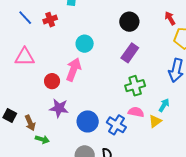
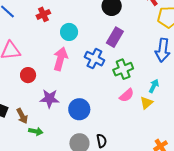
red cross: (50, 20) -> (43, 14), moved
red circle: (52, 81) -> (28, 75), moved
pink semicircle: (136, 112) -> (127, 95), turned 133
blue cross: (116, 125) -> (94, 59), moved

